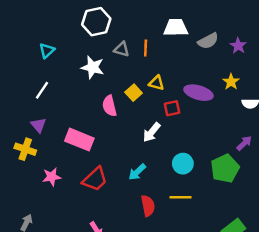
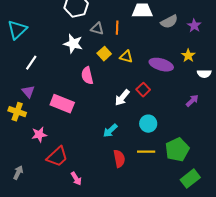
cyan triangle: (47, 51) -> (17, 30), moved, size x1.5
yellow square: (134, 93) -> (104, 54), moved
red square: (172, 108) -> (143, 90), moved, turned -32
purple arrow: (244, 143) -> (192, 101), moved
green pentagon: (225, 168) -> (177, 150), moved
red trapezoid: (95, 179) -> (57, 157), moved

